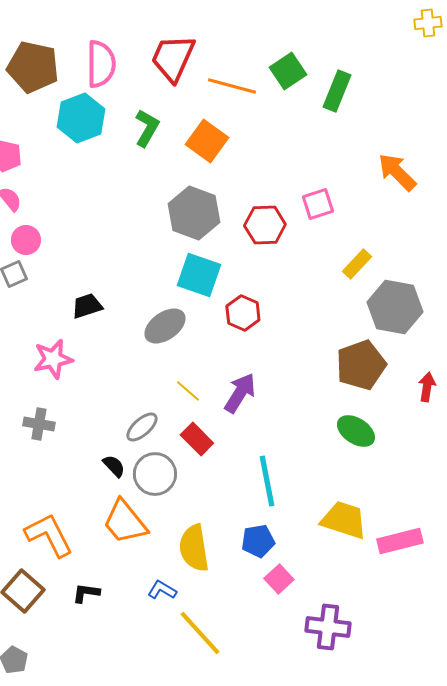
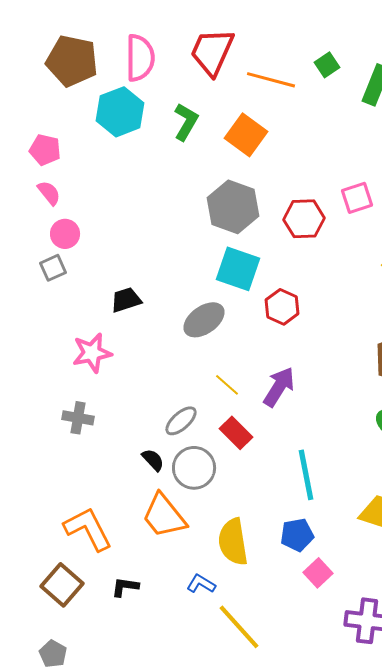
green square: (288, 71) -> (327, 65), size x0.7

